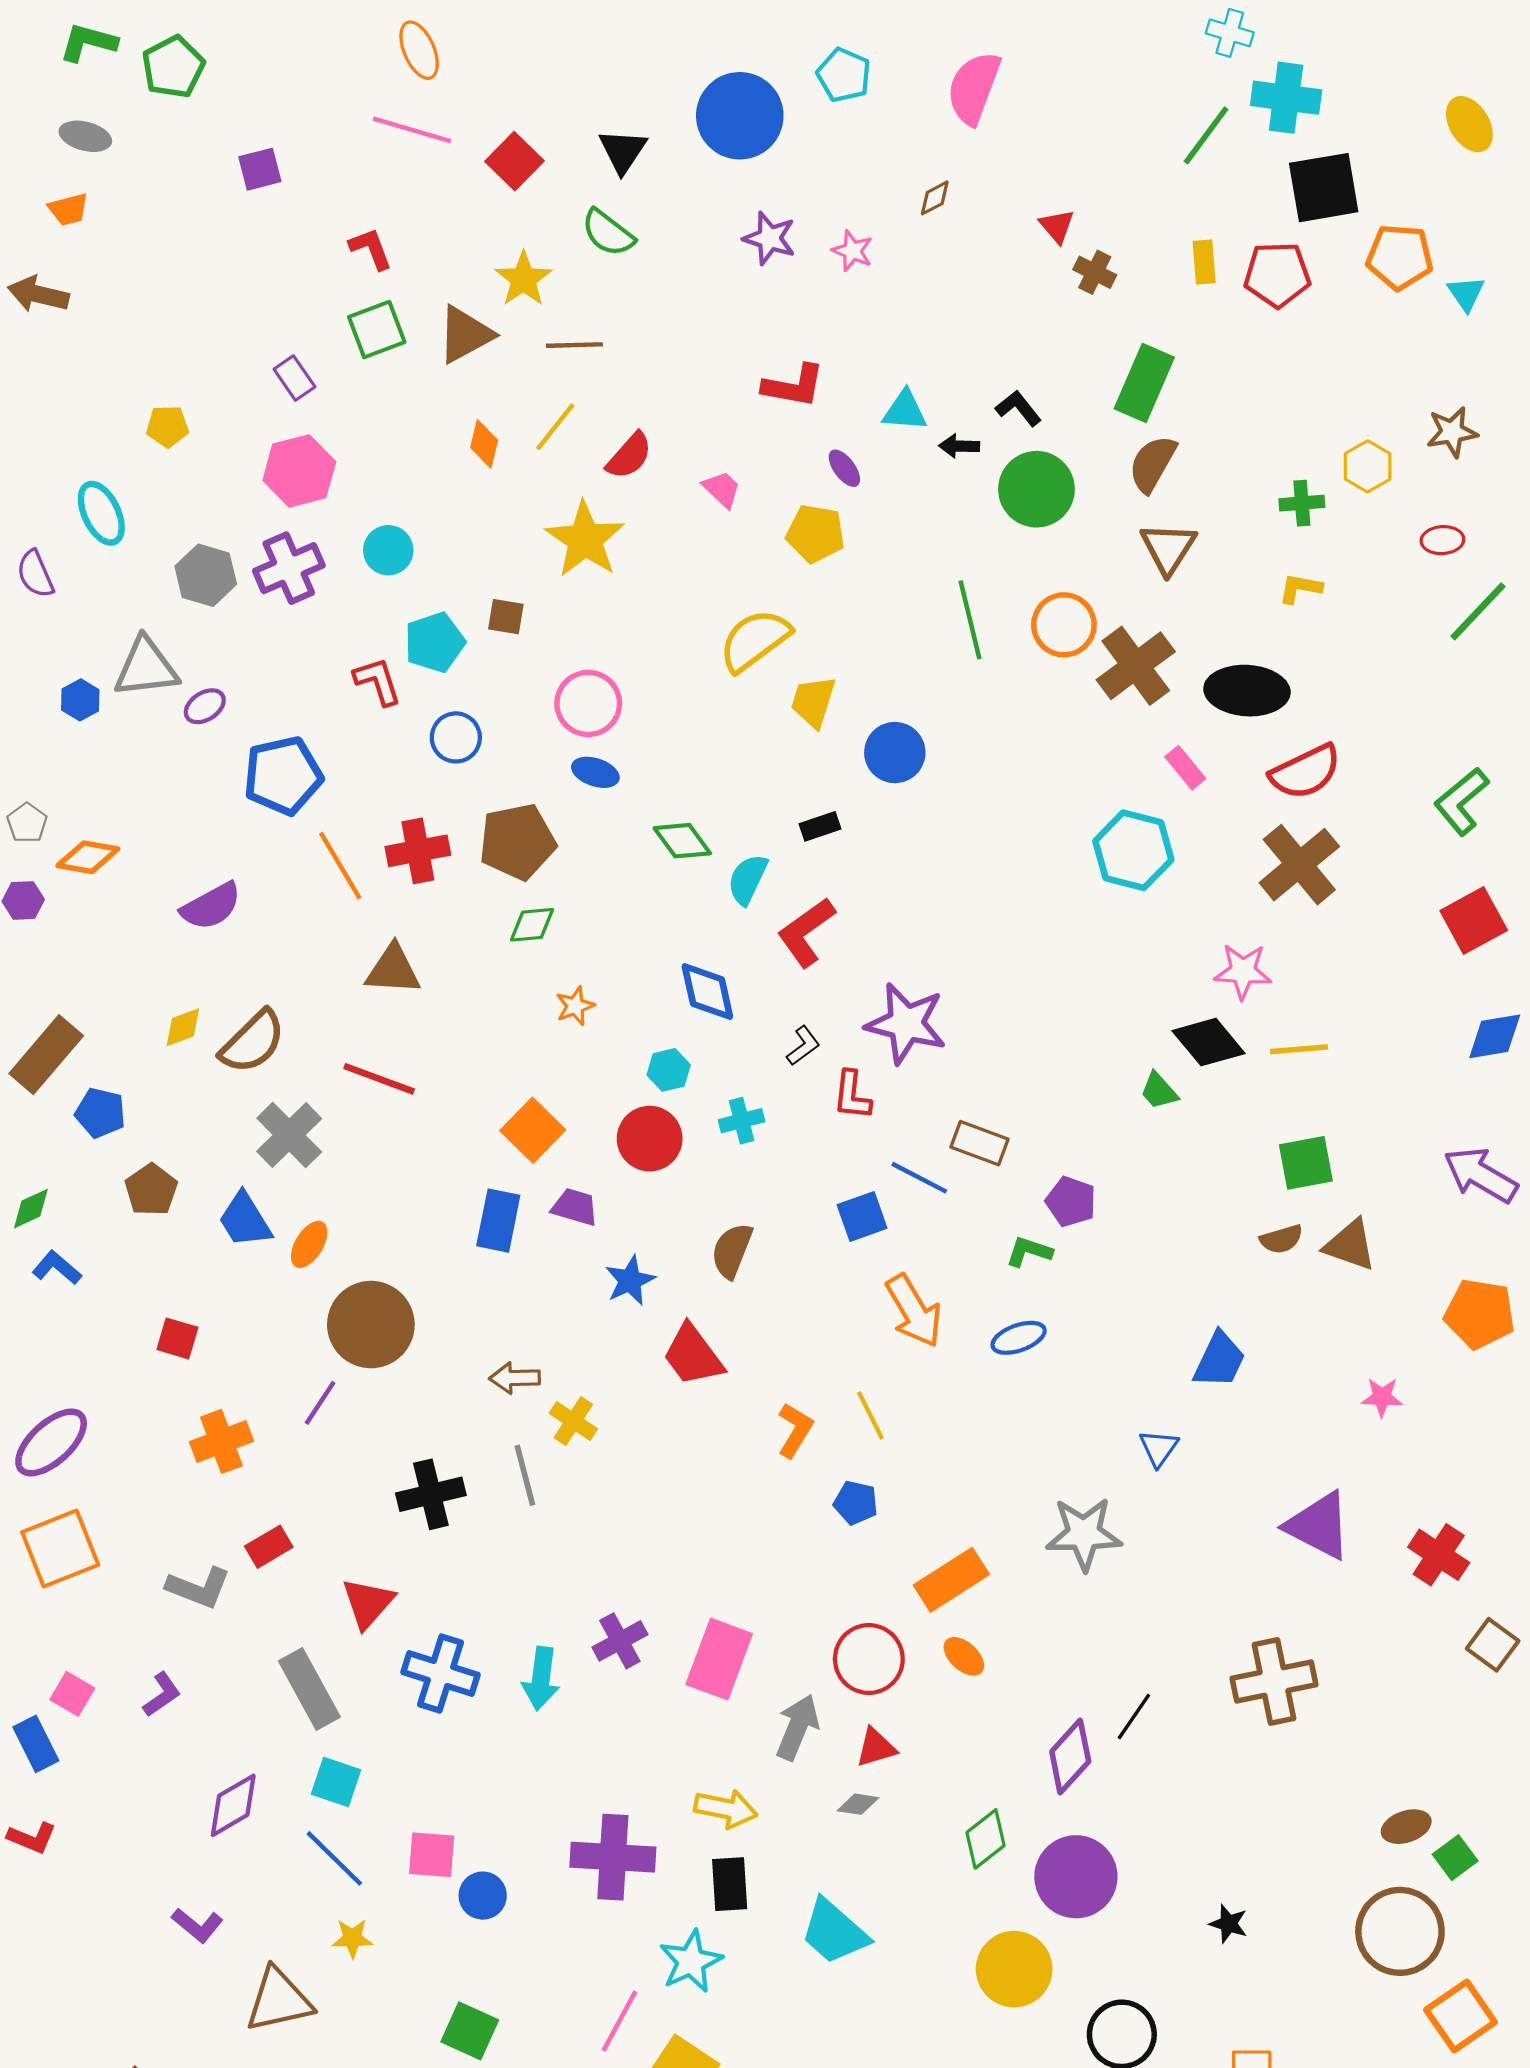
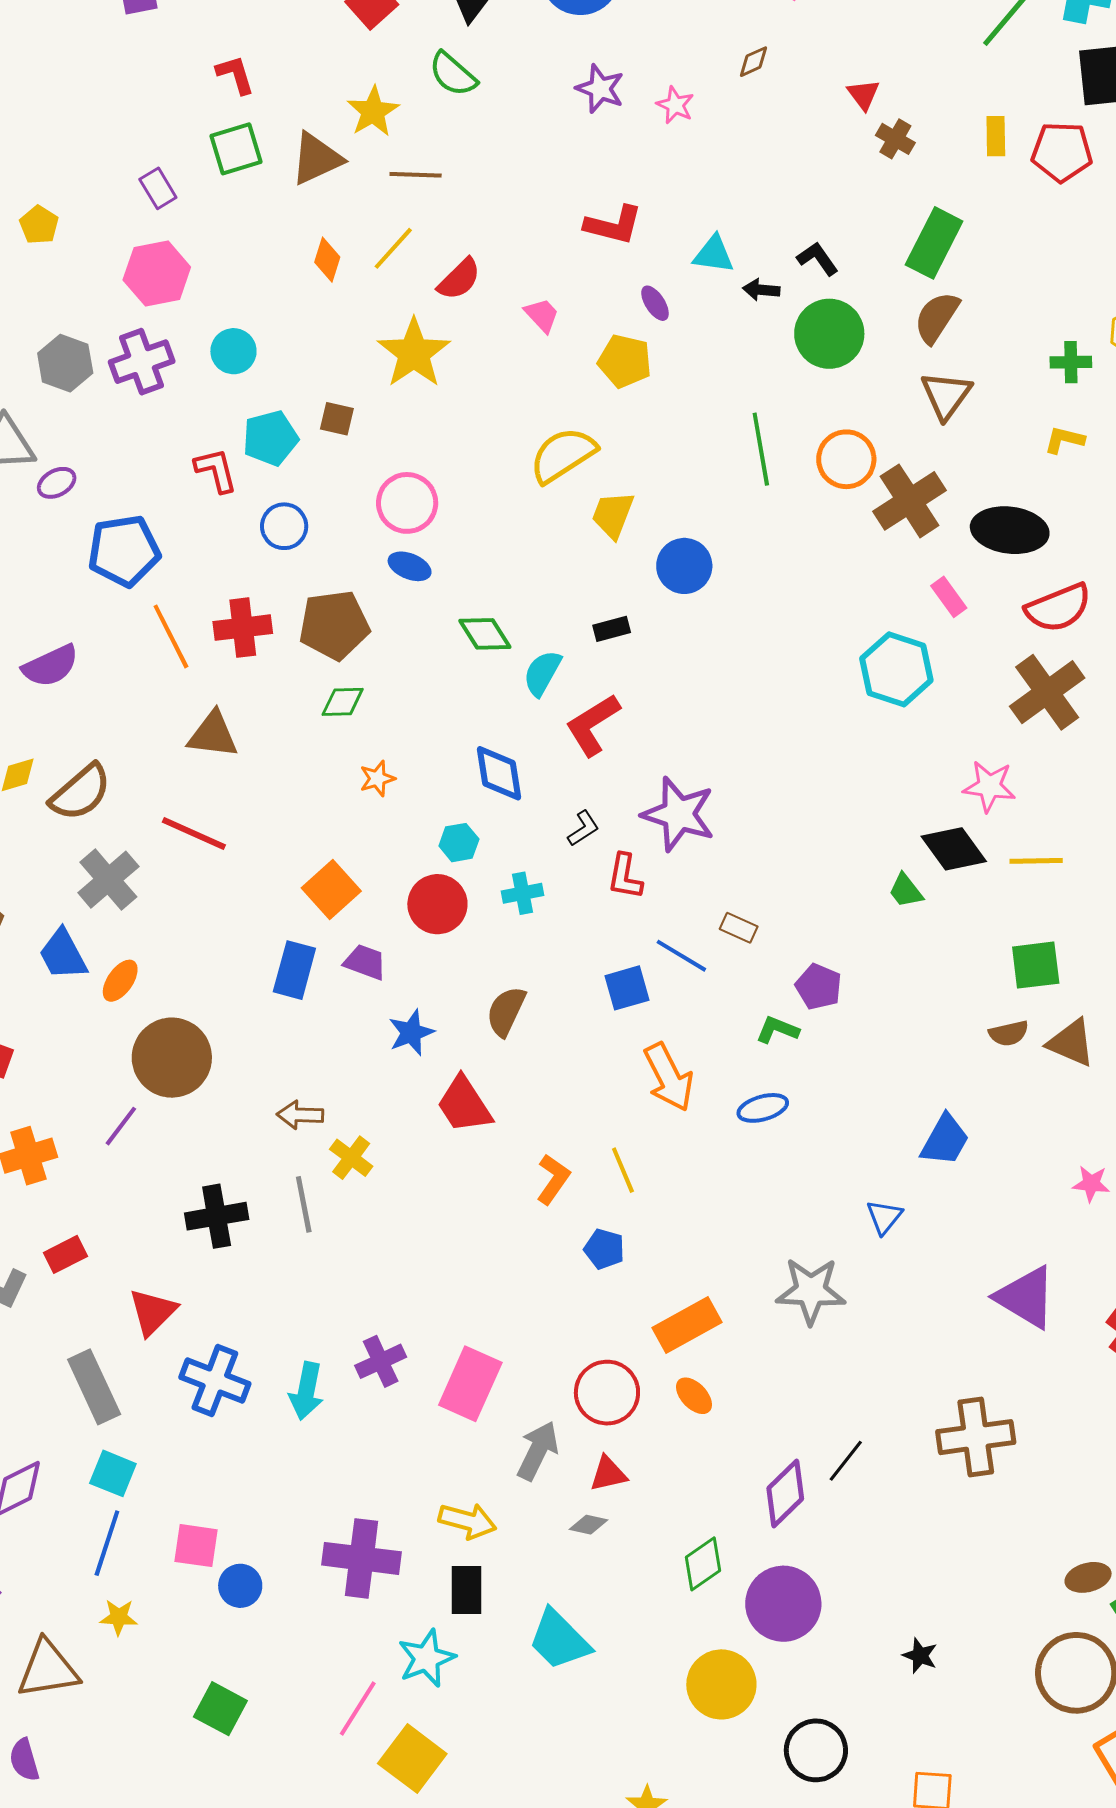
yellow pentagon: (167, 426) -> (39, 225), turned 30
brown rectangle: (979, 1143) -> (739, 928), size x0.7
blue line: (334, 1858) -> (107, 1543), turned 60

